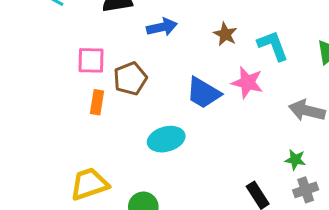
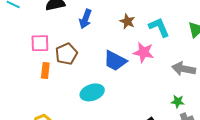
blue arrow: (162, 27) -> (85, 19), turned 126

